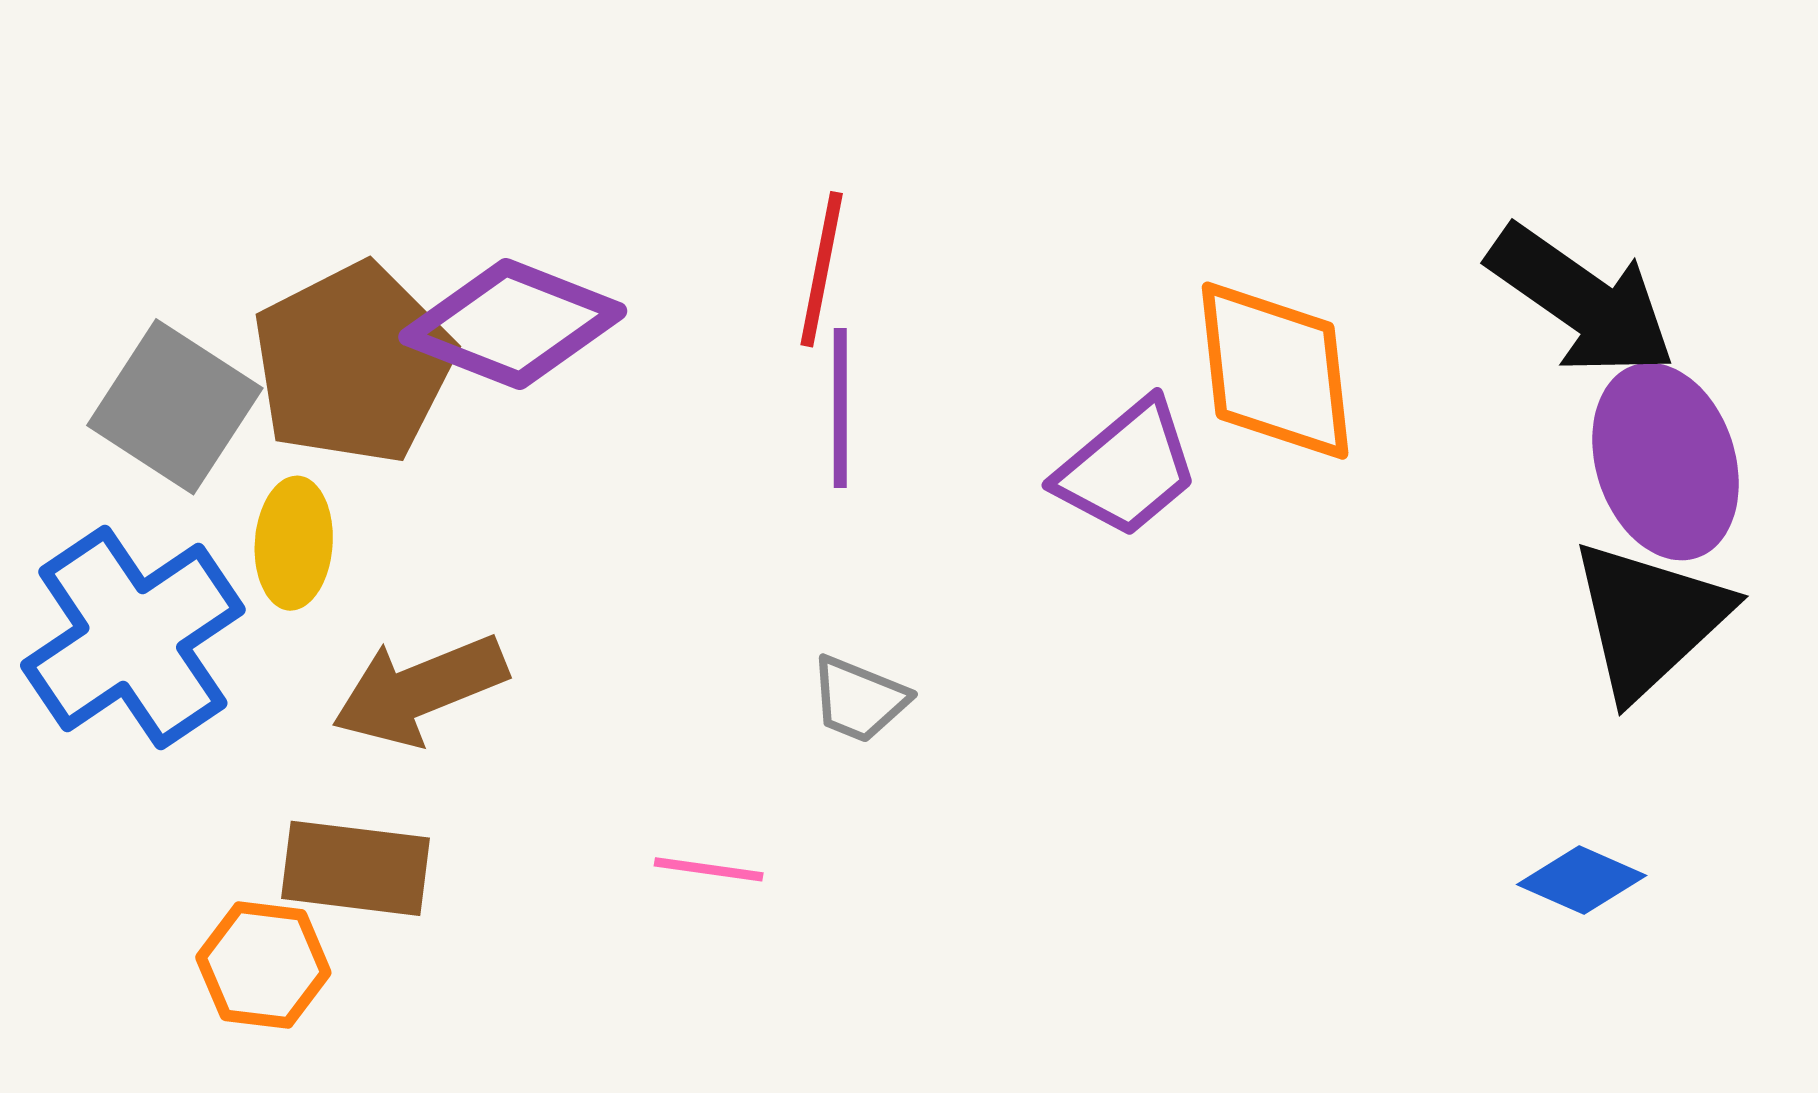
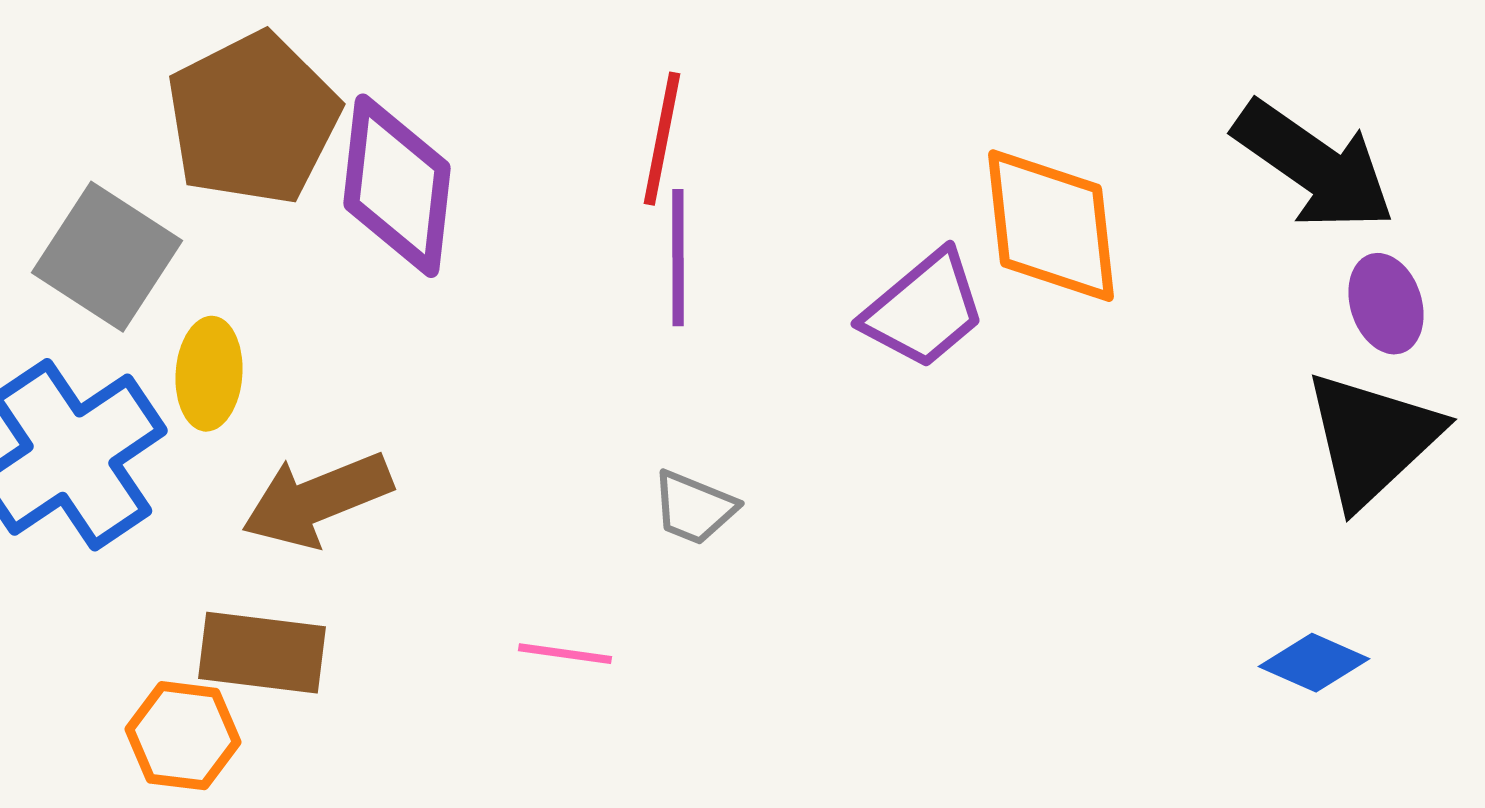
purple diamond: (513, 324) -> (397, 186), turned 75
brown pentagon: (353, 364) -> (253, 119), moved
purple ellipse: (1666, 462) -> (1386, 304), size x0.6

